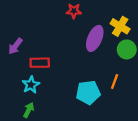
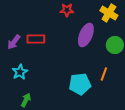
yellow cross: (120, 26) -> (109, 13), moved
red rectangle: (40, 63) -> (36, 39), moved
cyan star: (31, 85) -> (20, 72), moved

